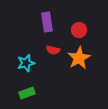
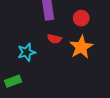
green rectangle: (27, 93) -> (13, 81), moved

